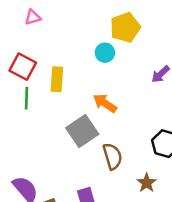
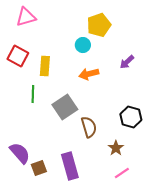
pink triangle: (33, 17) -> (26, 17), size x1.5
green line: (27, 98) -> (33, 94), moved
orange arrow: (105, 103) -> (89, 74), moved, turned -48

